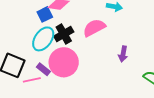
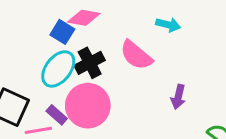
blue square: (45, 14) -> (62, 32), turned -35
pink semicircle: (94, 28) -> (136, 55), turned -115

